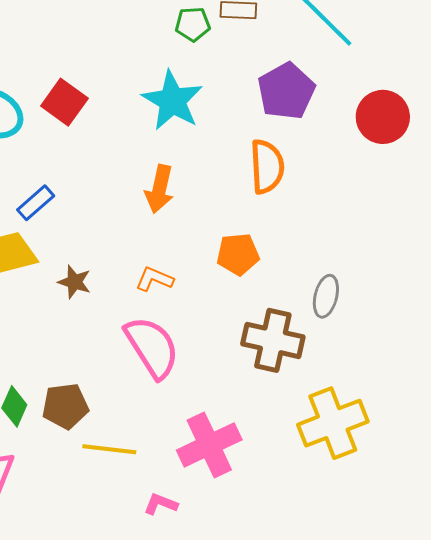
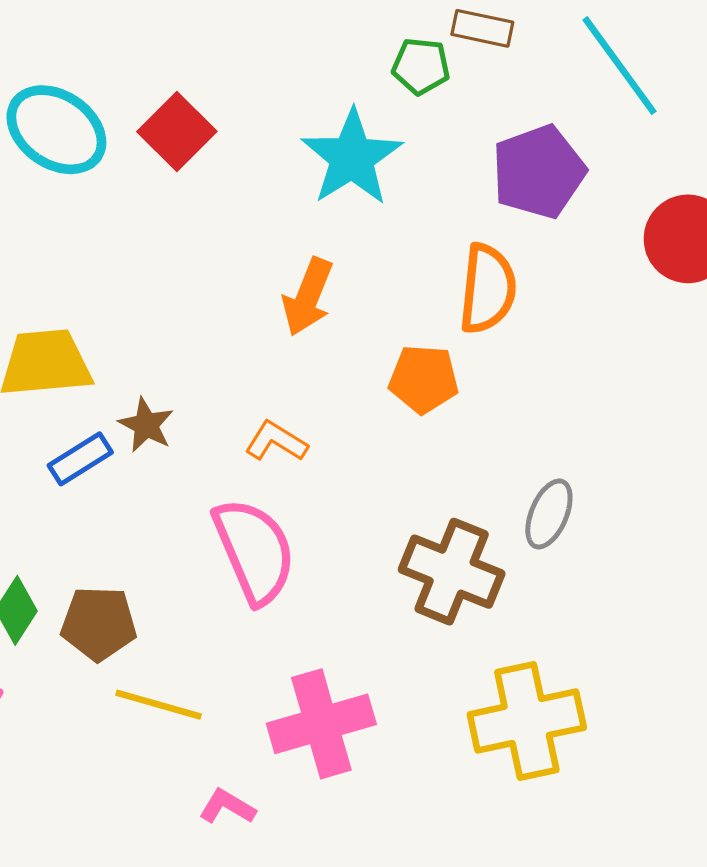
green pentagon: (193, 24) -> (421, 66), moved
blue rectangle: (36, 203) -> (80, 459), moved
orange pentagon: (238, 254) -> (424, 379), moved

